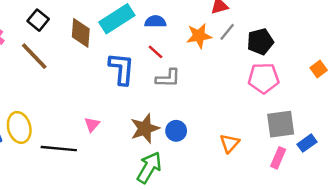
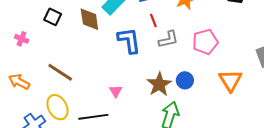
red line: (155, 52) -> (153, 20), turned 40
brown line: (34, 56) -> (60, 72), moved
pink pentagon: (264, 78) -> (205, 42), moved
orange triangle: (230, 143) -> (230, 80), size x1.4

